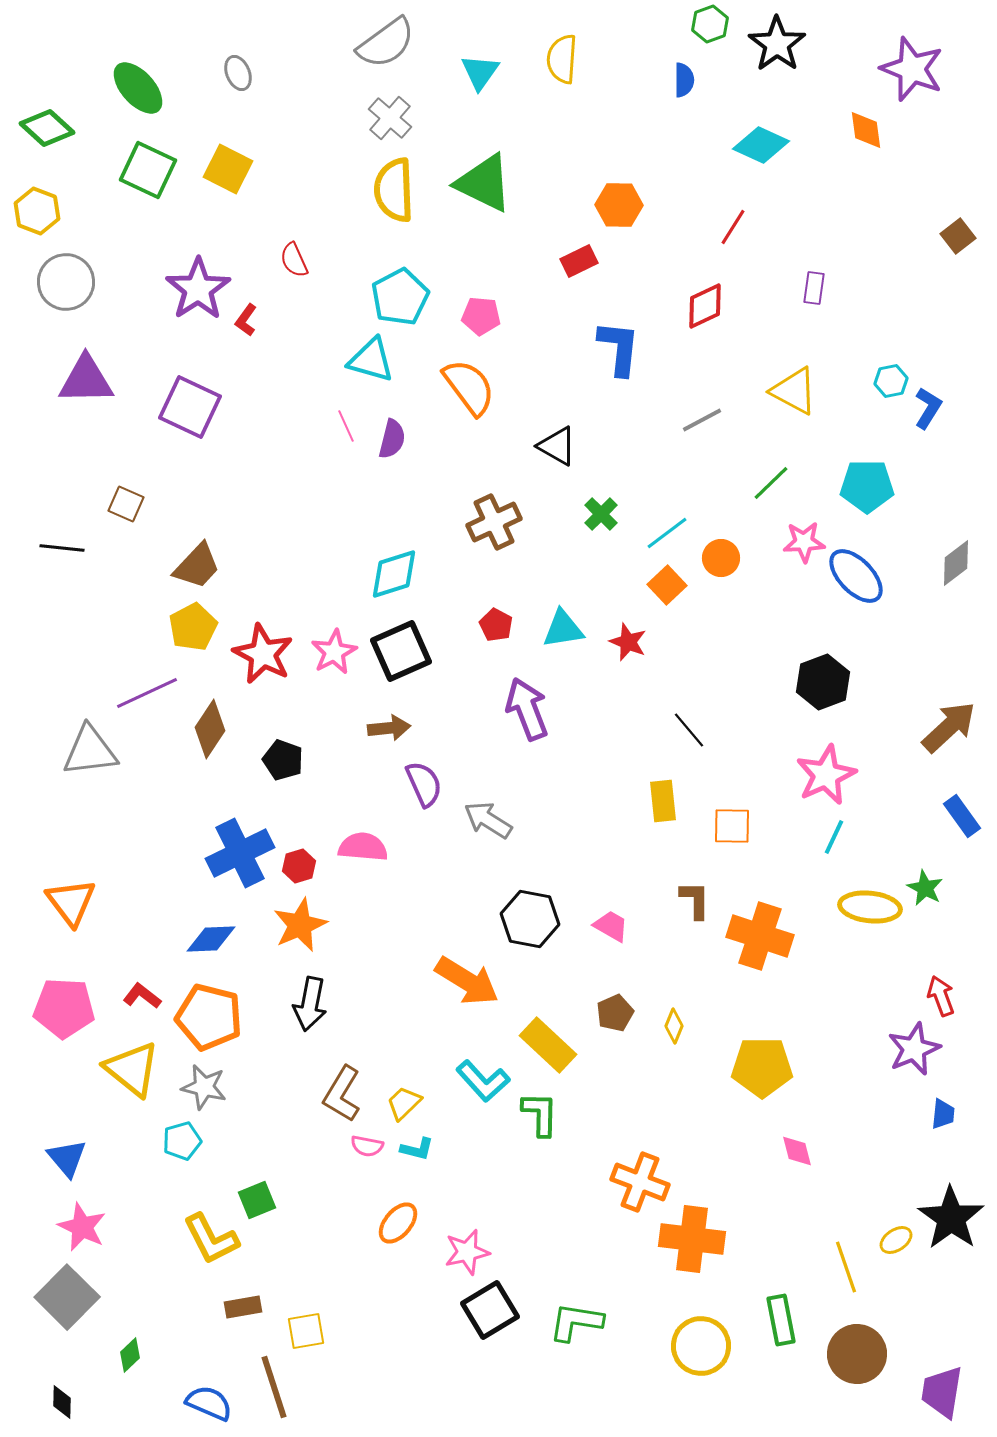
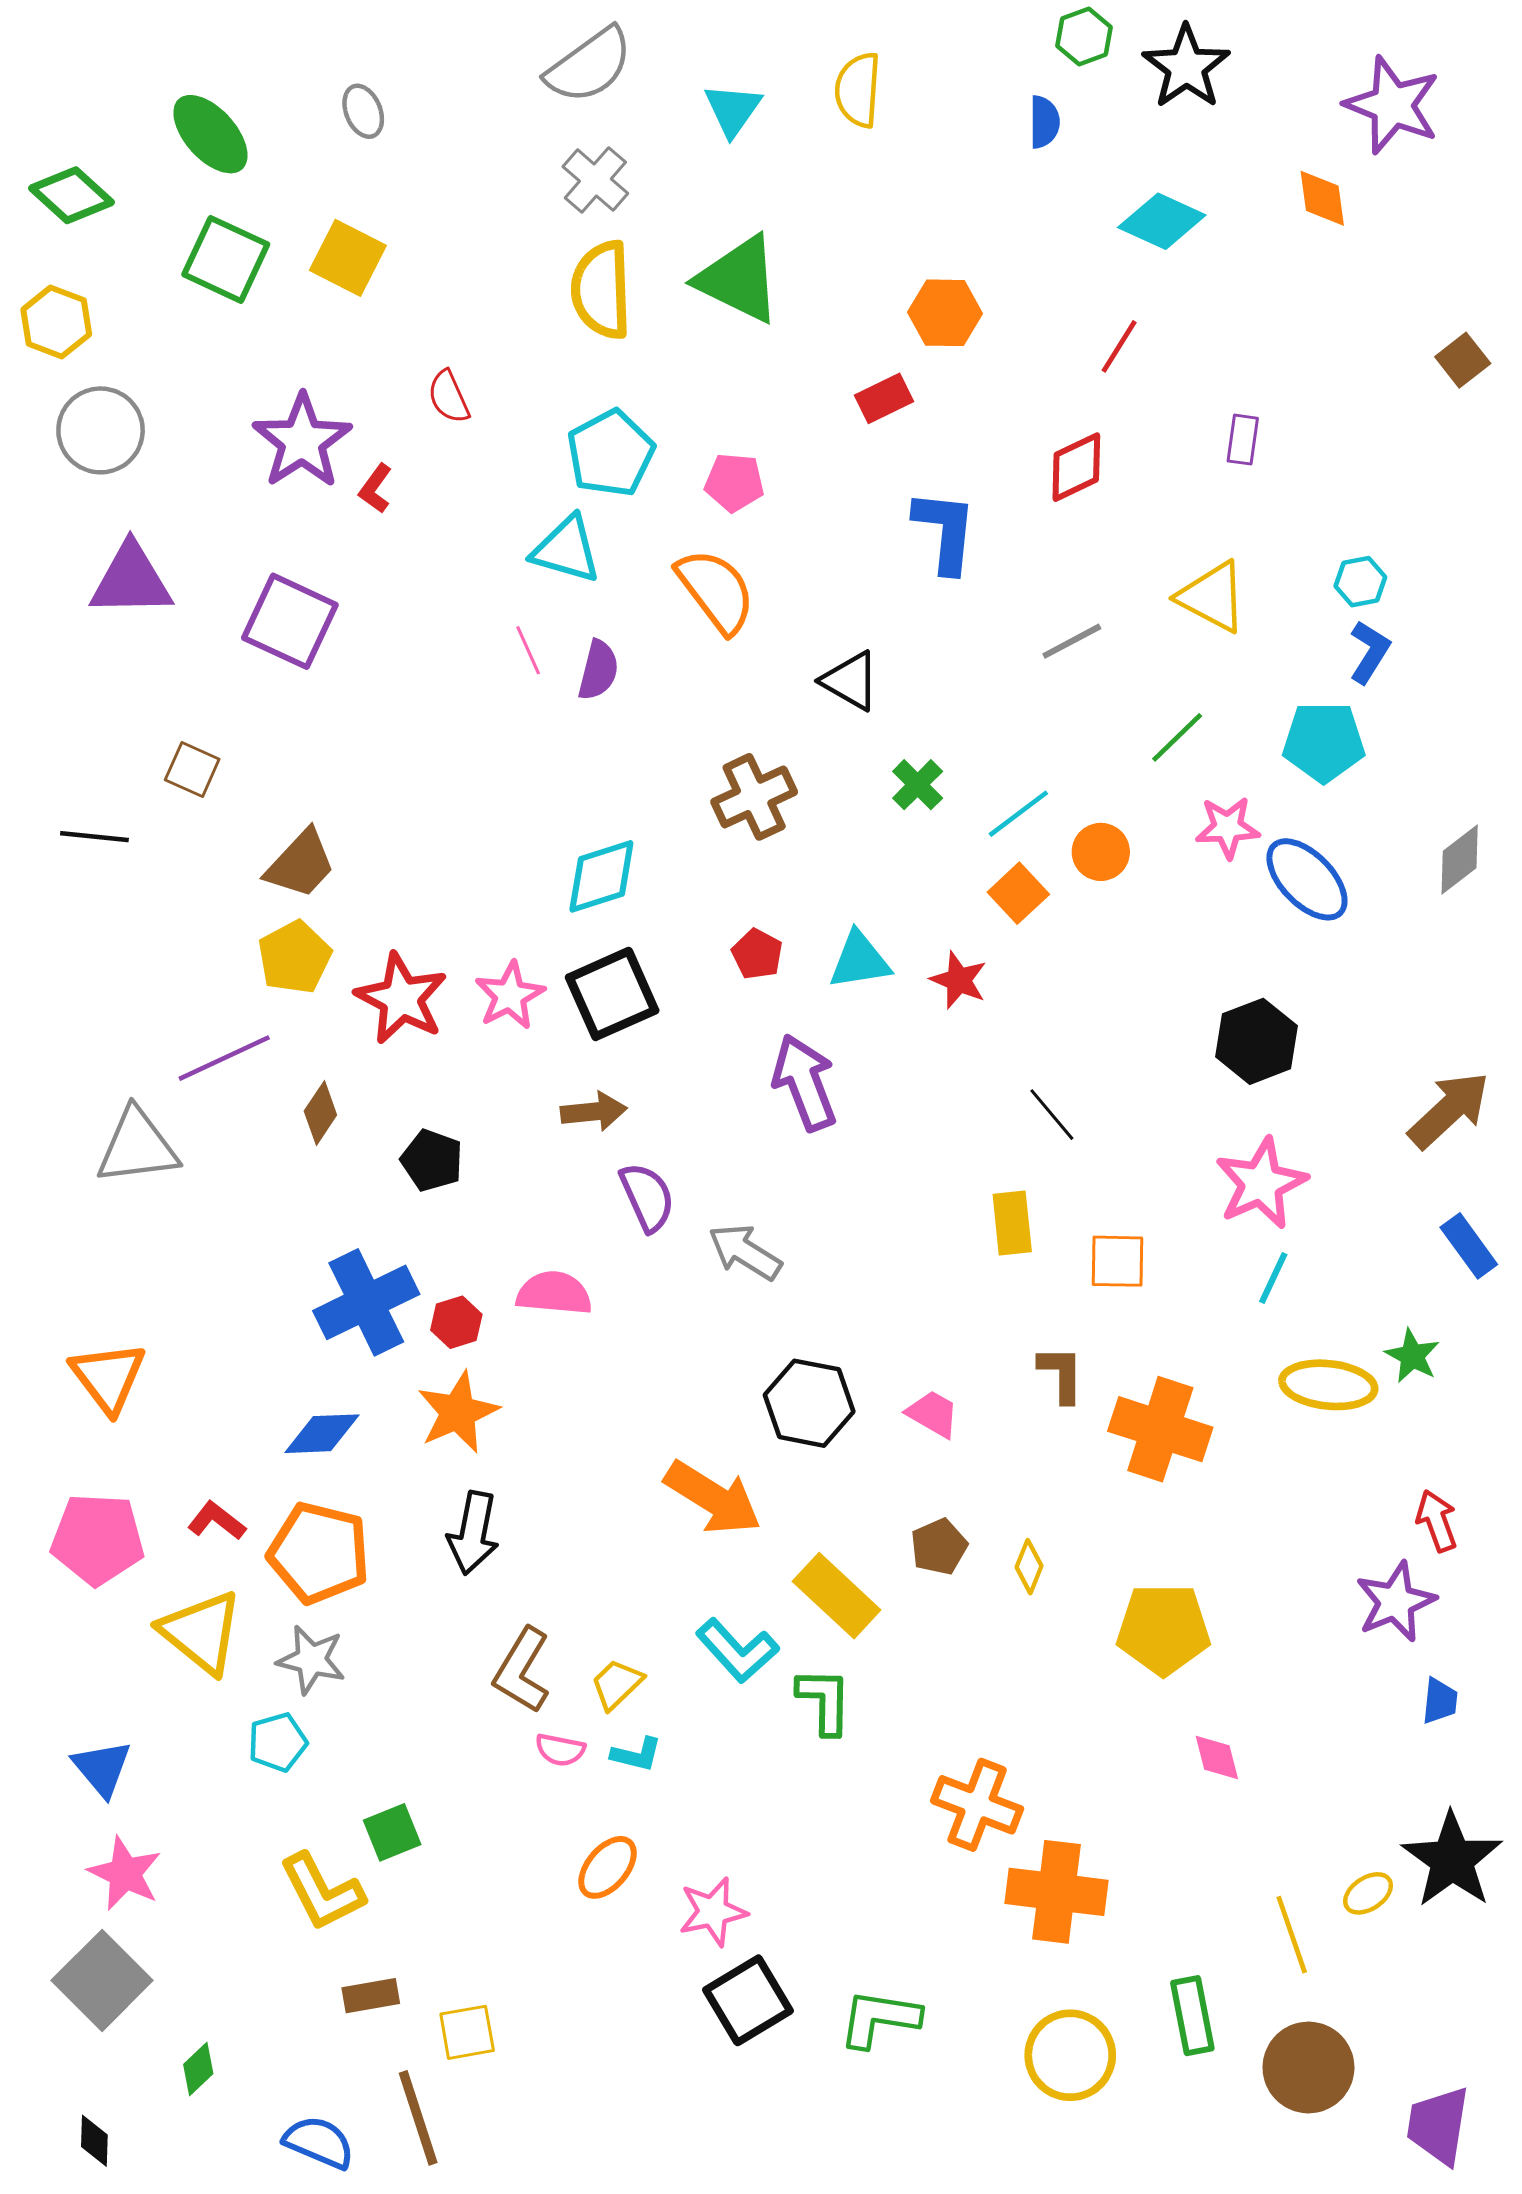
blue L-shape: (928, 408) -> (1370, 652), moved
brown diamond: (210, 729) -> (320, 1113), size x0.7

